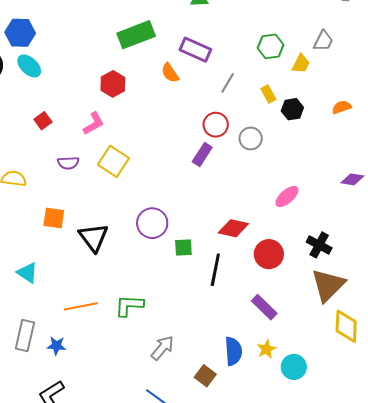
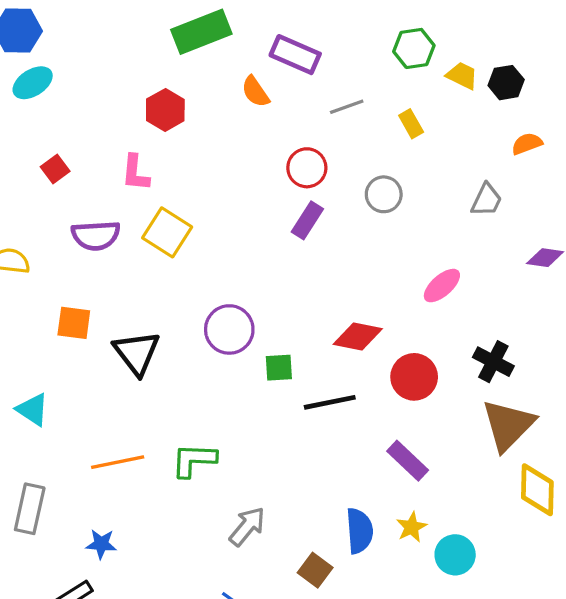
gray trapezoid: (323, 41) -> (486, 200), moved
yellow trapezoid: (301, 64) -> (462, 76), turned -90
cyan ellipse: (29, 66) -> (33, 83), turned -75
gray line: (228, 83) -> (347, 107), turned 40
black hexagon: (292, 109) -> (506, 83), moved
pink L-shape: (94, 124) -> (135, 173), turned 125
red circle: (216, 125) -> (307, 168), moved
purple semicircle: (68, 163) -> (96, 235), size x1.4
black line: (215, 270) -> (330, 402), turned 68
blue star: (56, 346) -> (101, 544), moved

